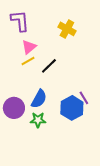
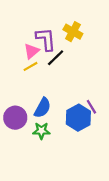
purple L-shape: (20, 21) -> (46, 39), moved
black line: (49, 66) -> (56, 58), moved

